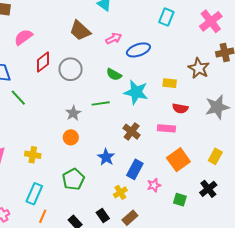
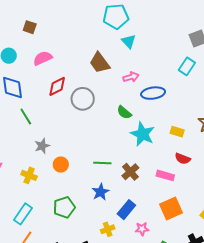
green line: (101, 103) -> (102, 163), moved
gray star: (73, 113) -> (42, 146), moved
orange circle: (71, 137) -> (61, 165), moved

